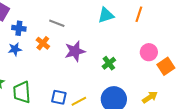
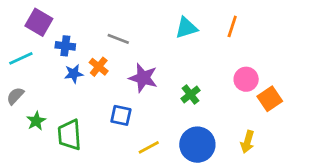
blue star: (15, 49) -> (74, 74), moved
purple star: (75, 51) -> (143, 78), turned 30
blue square: (59, 97) -> (121, 115), moved
yellow arrow: (150, 97) -> (247, 142), turned 140

